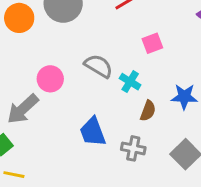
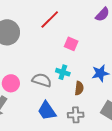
pink square: (152, 43) -> (71, 44), turned -32
gray semicircle: (99, 66) -> (42, 80), moved

